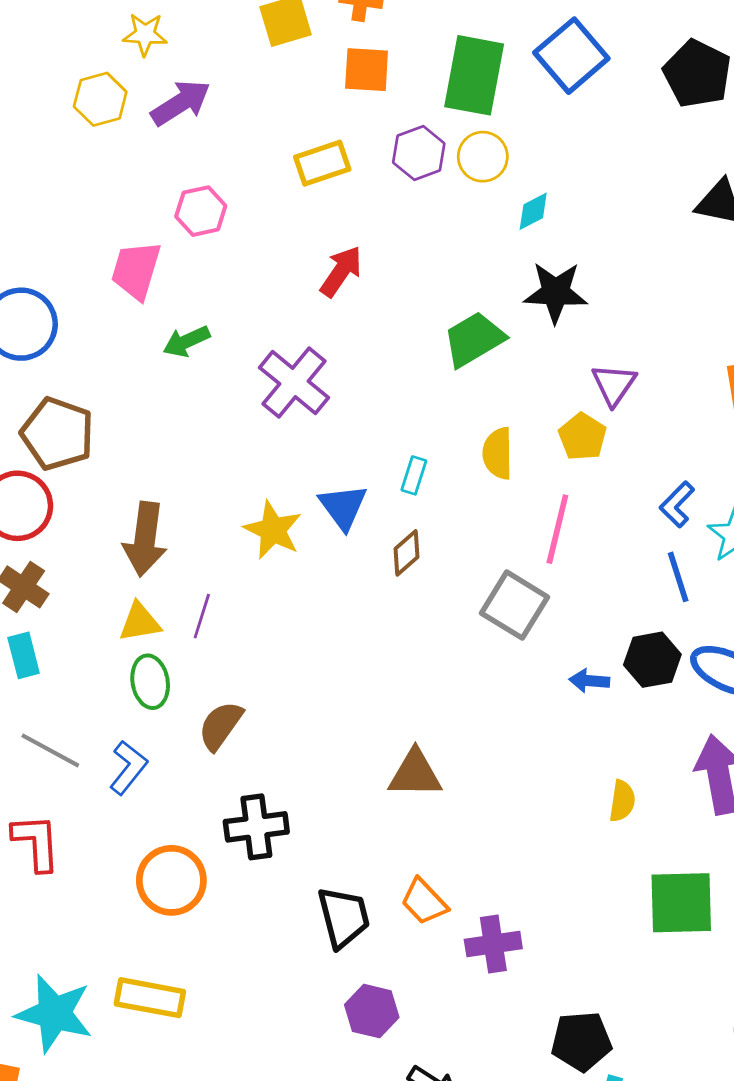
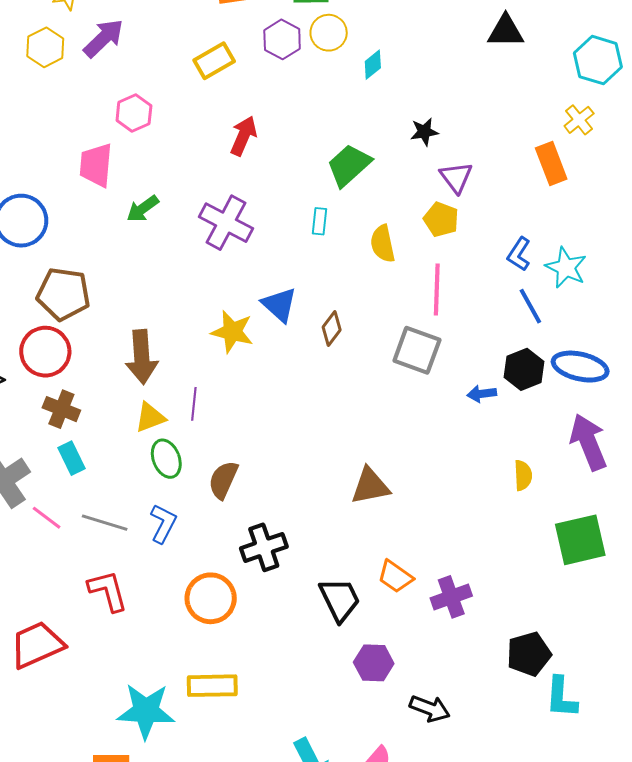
black star: (556, 292) -> (424, 132), moved, size x0.6
cyan rectangle: (414, 475) -> (319, 221), moved

